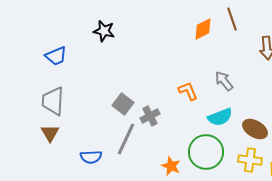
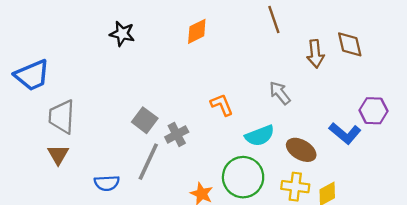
orange diamond: (203, 29) -> (197, 31), moved
blue trapezoid: (56, 56) -> (32, 75), moved, size x1.4
gray arrow: (224, 81) -> (280, 93), moved

